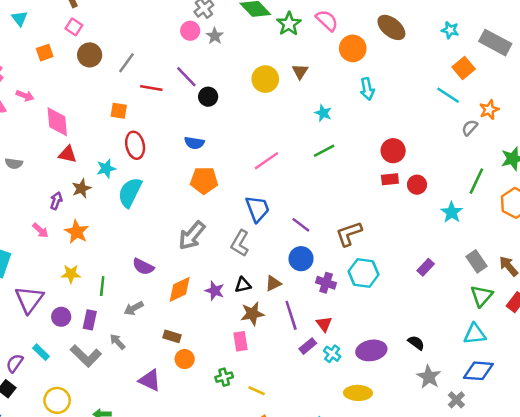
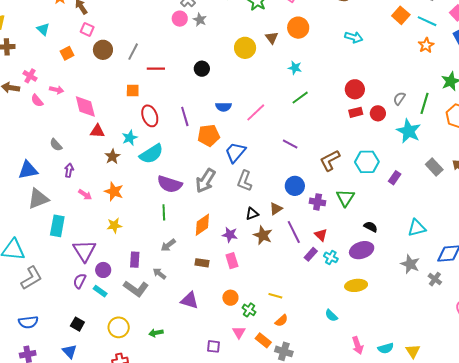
orange circle: (353, 48) -> (298, 28), moved
purple line: (186, 77) -> (185, 116), moved, turned 36
cyan arrow: (367, 89) -> (354, 37), moved, turned -54
cyan line: (448, 95) -> (427, 21), moved
gray semicircle: (470, 128) -> (399, 98), moved
blue semicircle: (194, 143) -> (223, 107), moved
gray semicircle: (14, 163) -> (56, 145), turned 48
cyan semicircle: (130, 192) -> (151, 154), turned -140
purple arrow: (56, 201) -> (69, 170), moved
blue trapezoid: (257, 209) -> (235, 152), moved, turned -110
cyan star: (452, 212) -> (409, 131), size x1.4
purple line: (301, 225) -> (290, 144), moved
purple semicircle: (143, 267) -> (170, 184), moved, size x1.4
cyan hexagon: (363, 273) -> (367, 162), moved
green line: (102, 286) -> (164, 212), moved
purple star: (215, 291) -> (230, 235), moved
green triangle: (482, 296) -> (345, 198), moved
brown star: (252, 314) -> (263, 235), turned -30
purple circle: (61, 317) -> (103, 270), moved
cyan triangle: (475, 334) -> (417, 228), moved
pink rectangle: (241, 341) -> (232, 261), moved
black semicircle: (416, 343) -> (371, 227), moved
orange circle: (185, 359) -> (230, 298), moved
purple semicircle: (15, 363) -> (80, 281), moved
green cross: (224, 377) -> (249, 310), moved, turned -32

